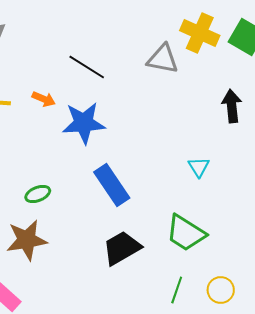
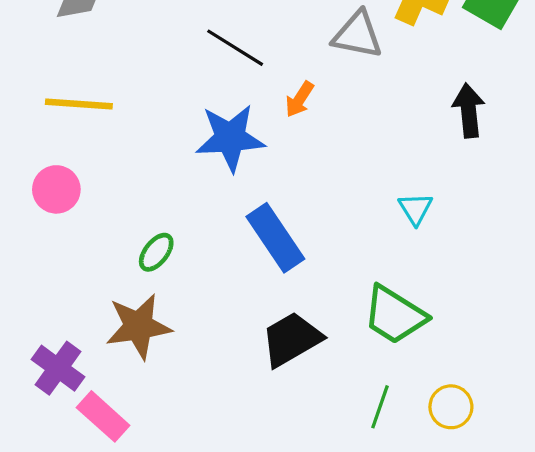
orange arrow: (44, 99) -> (300, 99), moved, turned 100
green ellipse: (38, 194) -> (156, 252), turned -30

